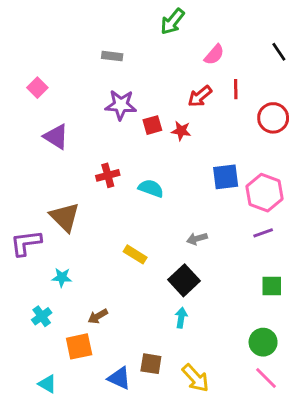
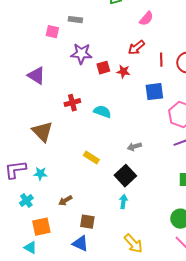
pink square: (37, 88) -> (52, 32), moved, turned -32
red line: (236, 89) -> (161, 60), moved
blue square: (226, 177) -> (154, 92), moved
purple L-shape: (26, 243) -> (15, 170), moved
orange square: (79, 346) -> (41, 227), moved
brown square: (151, 364) -> (87, 222), moved

